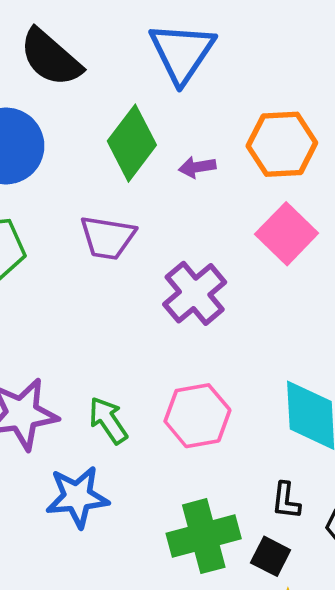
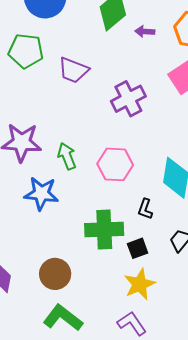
purple trapezoid: (108, 238) -> (73, 70), moved
black L-shape: (286, 501) -> (145, 209), moved
black square: (271, 556) -> (138, 248), turned 30

